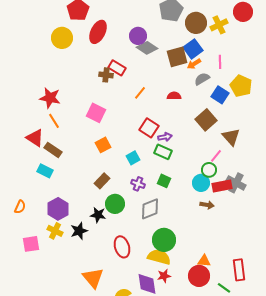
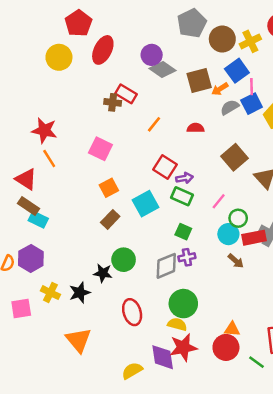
blue square: (193, 49) -> (237, 71), moved
blue square: (220, 95) -> (252, 104), moved, turned 30
brown rectangle: (53, 150) -> (28, 206), moved
pink line: (216, 156) -> (219, 201), moved
cyan square: (133, 158) -> (146, 204), size x1.5
brown rectangle: (102, 181) -> (110, 219), moved
purple cross: (138, 184) -> (187, 257), moved, turned -32
brown arrow: (207, 205) -> (236, 261), turned 32
purple hexagon: (58, 209) -> (31, 258), moved
yellow semicircle: (159, 257) -> (177, 324), size x0.7
red star: (164, 276) -> (183, 347), size x1.6
orange triangle: (93, 278) -> (78, 340), moved

